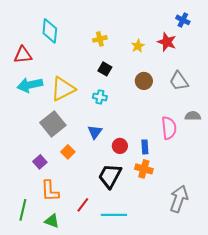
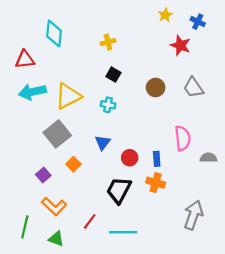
yellow star: (138, 46) -> (165, 15), moved
gray semicircle: (193, 116) -> (208, 158), moved
orange L-shape: (50, 191) -> (54, 206), turned -45

